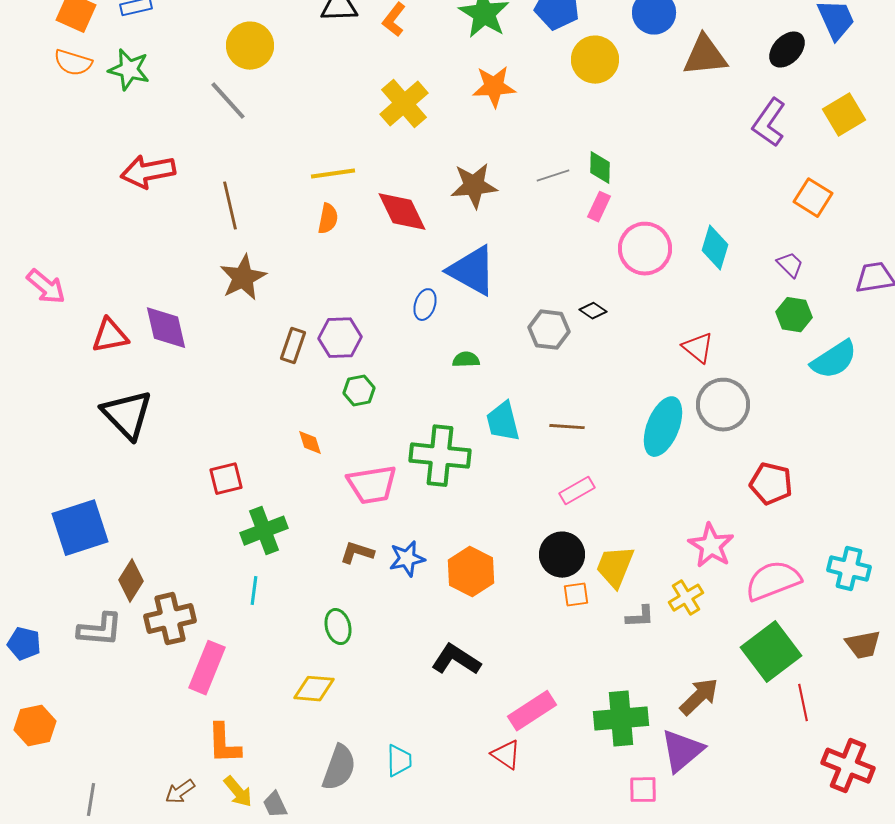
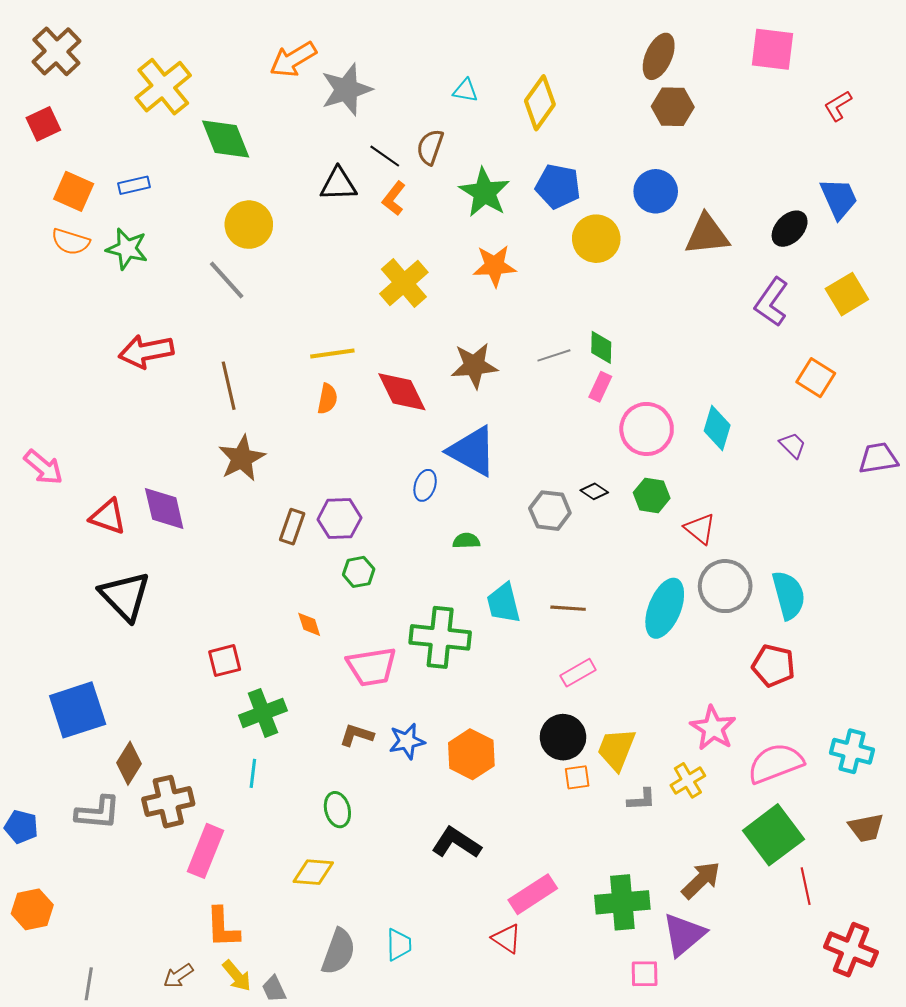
green hexagon: (794, 315) -> (652, 495), moved
red triangle: (110, 336) -> (108, 517), turned 30
cyan semicircle: (834, 360) -> (789, 595), moved, turned -72

